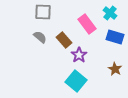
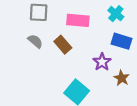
pink rectangle: (87, 24) -> (78, 20), moved, turned -48
purple star: (79, 55) -> (102, 62), moved

